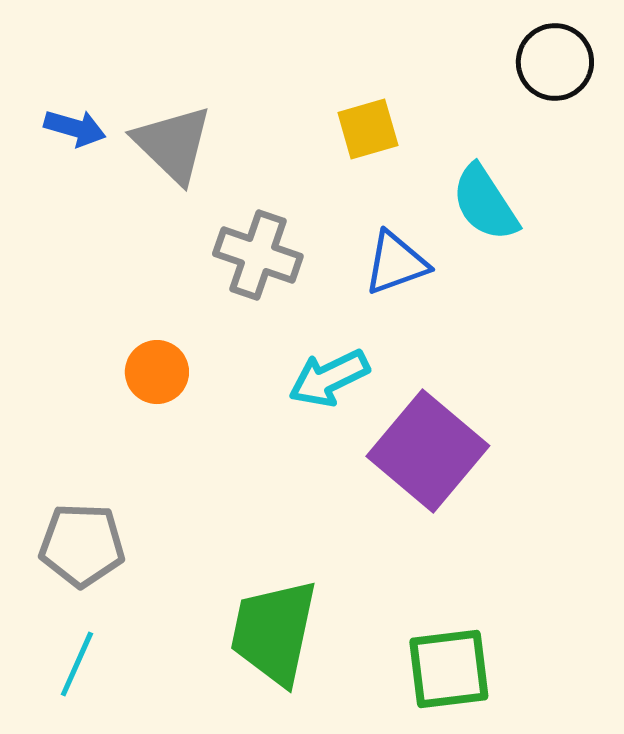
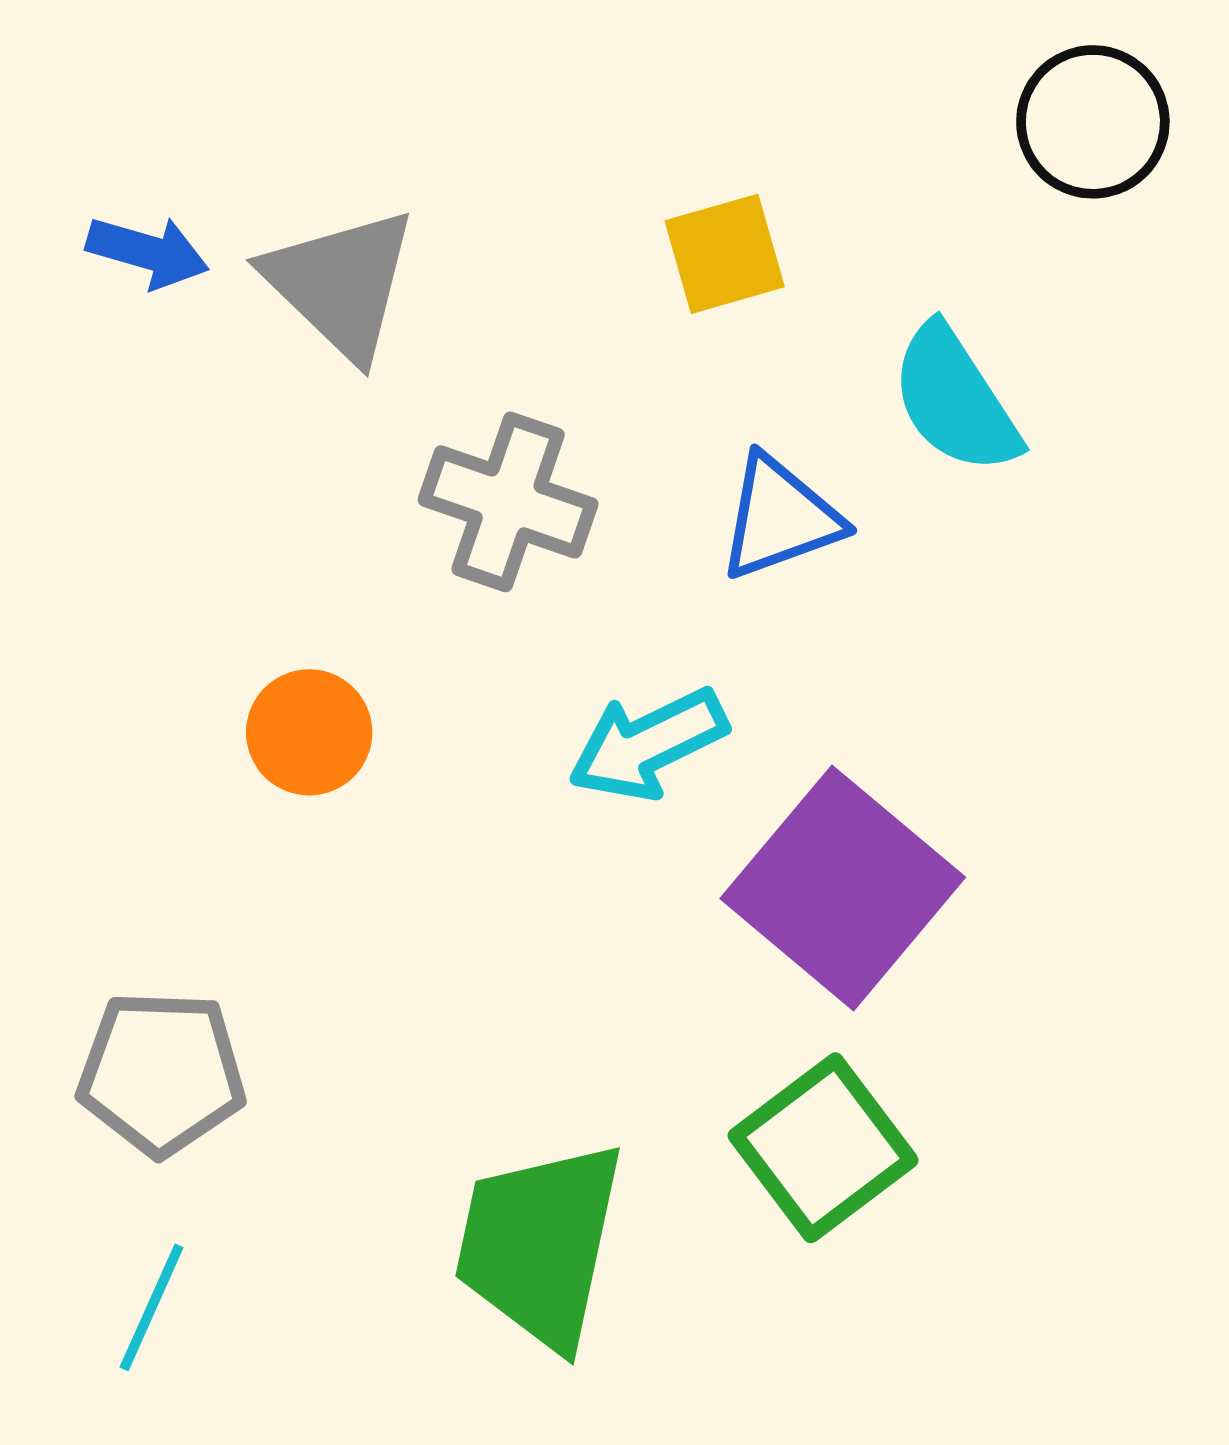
green square: (449, 669) -> (823, 1148), moved, turned -30

